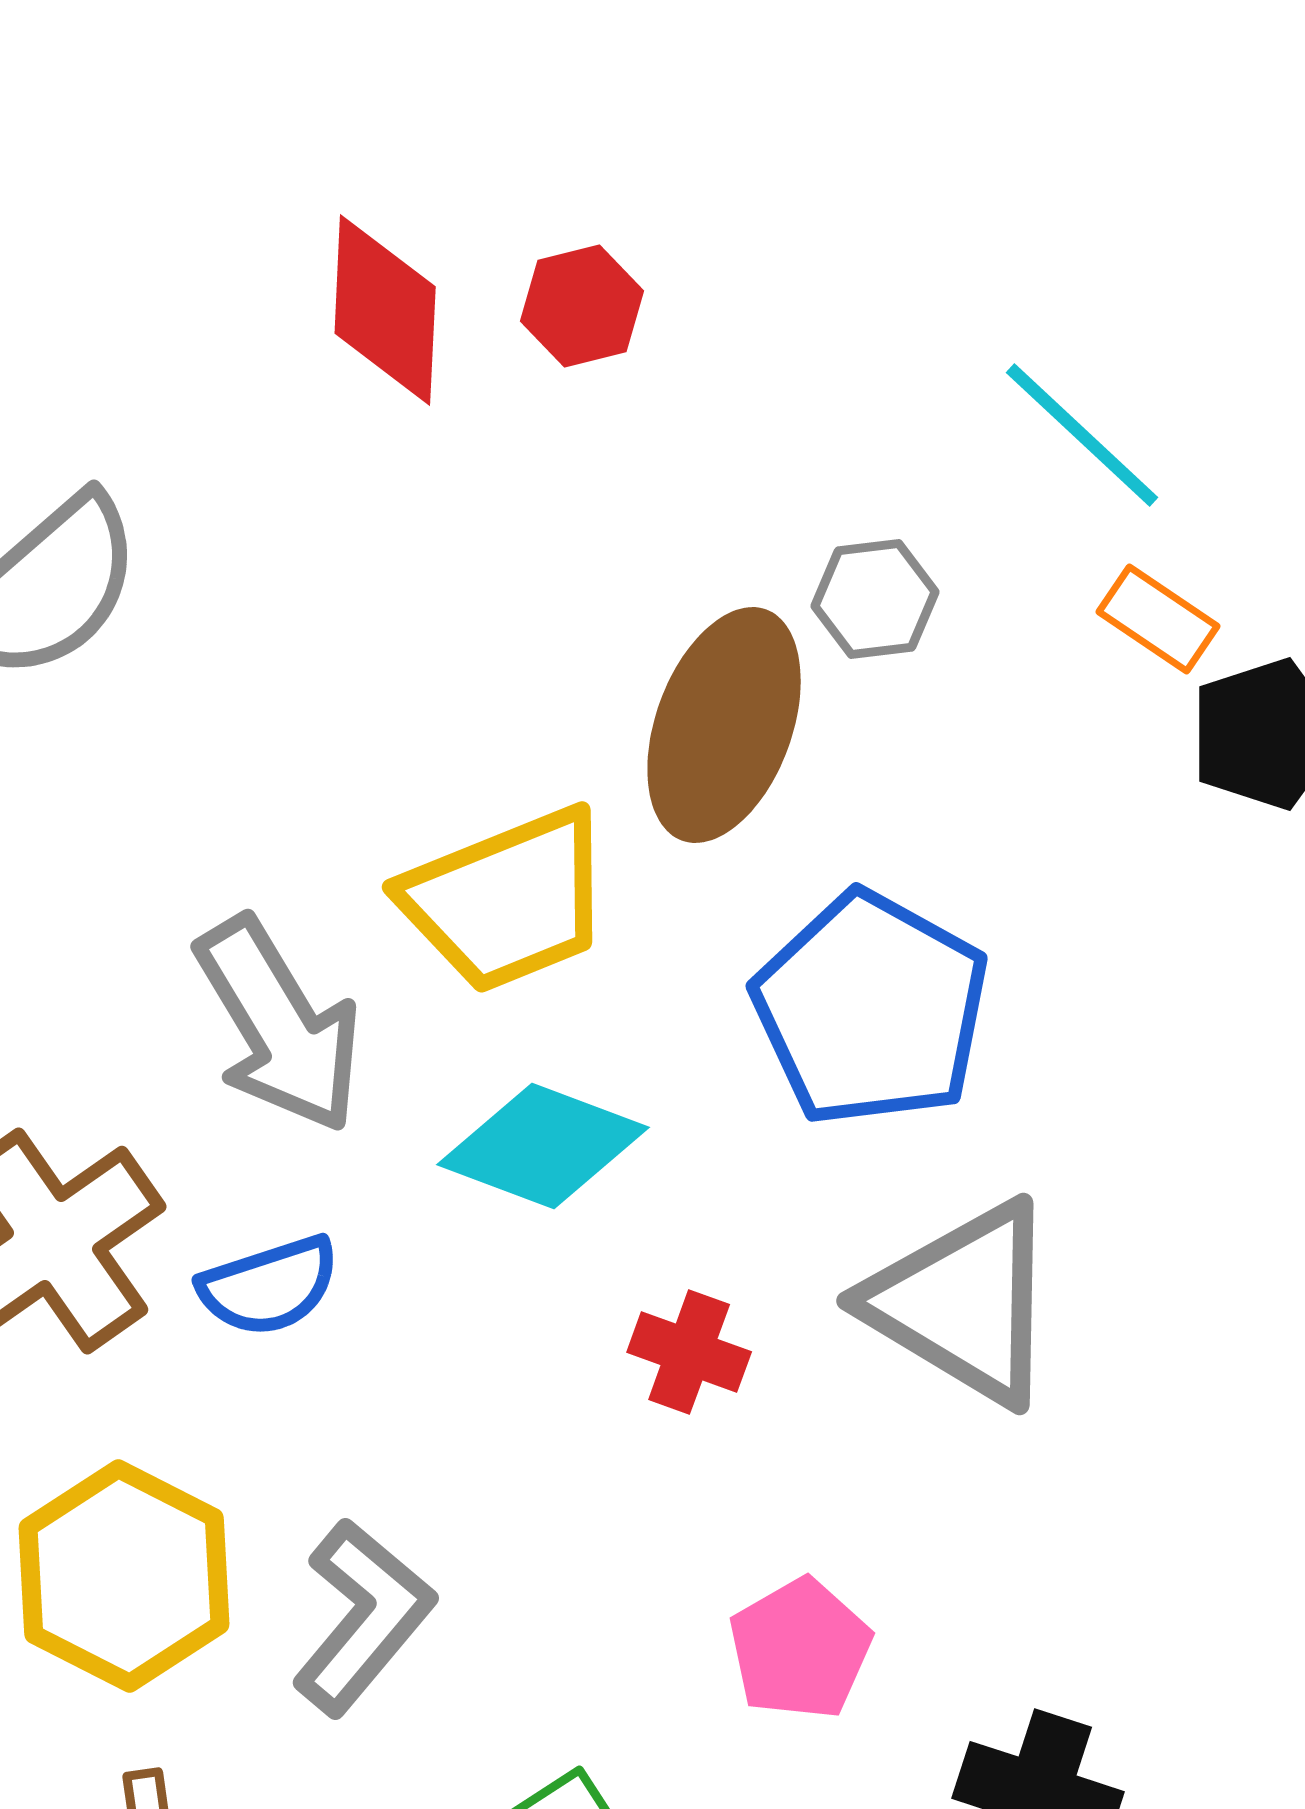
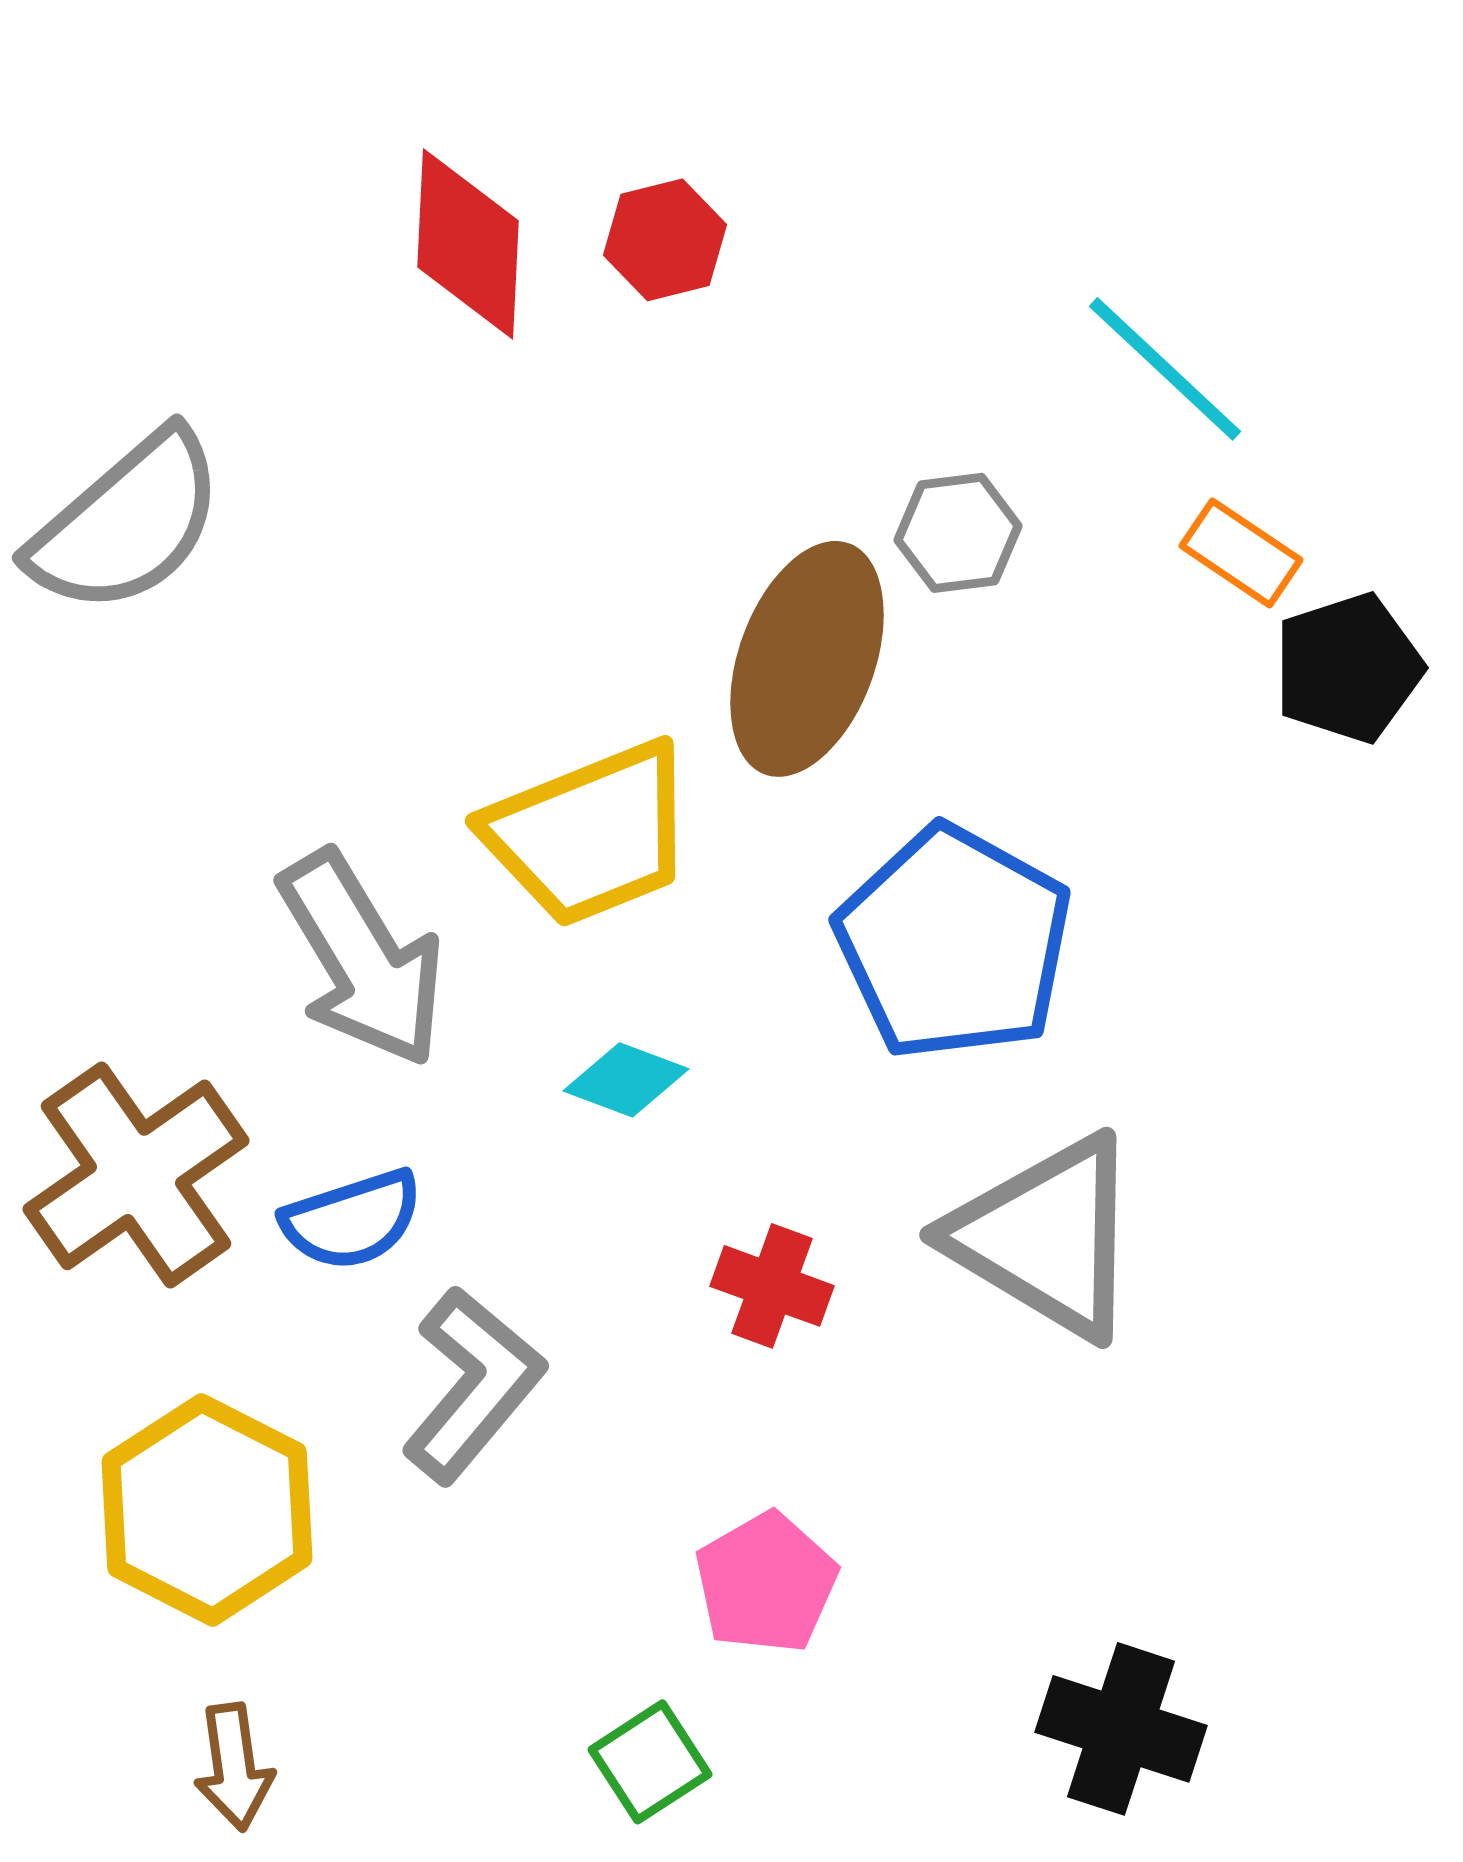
cyan diamond: (543, 1146) -> (626, 1080), size x0.6
gray L-shape: (363, 1617) -> (473, 1385), moved
pink pentagon: (800, 1649) -> (766, 1583), moved

